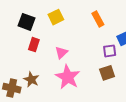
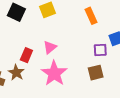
red rectangle: (34, 45) -> (26, 55), moved

